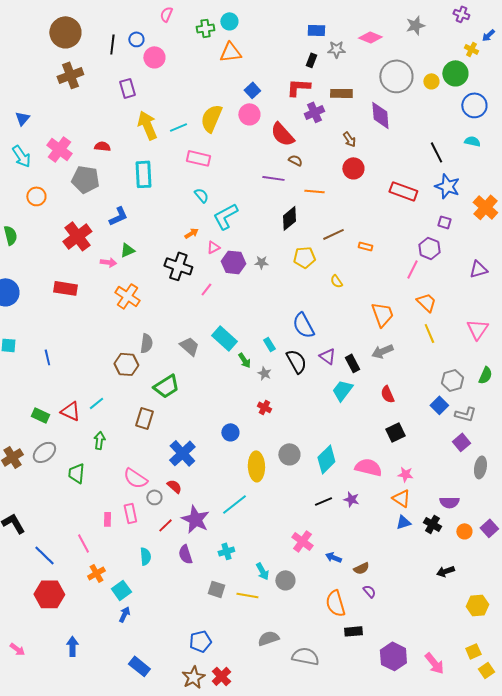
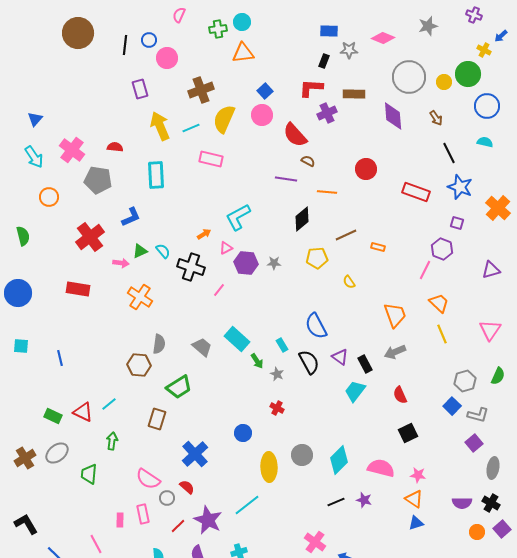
brown cross: (70, 75) -> (201, 90), moved
brown arrow: (349, 139) -> (436, 118), moved
cyan semicircle: (201, 195) -> (163, 251), moved
black cross: (432, 524) -> (491, 503), moved

